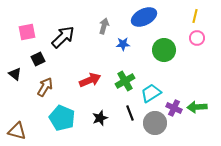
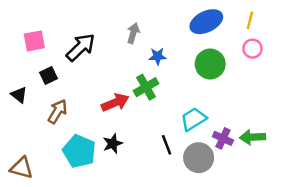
blue ellipse: (144, 17) -> (206, 22), moved
green cross: (125, 81) -> (146, 87), moved
black star: (100, 118) -> (113, 144), moved

